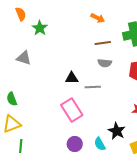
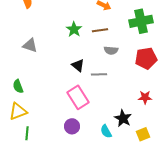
green star: (40, 28) -> (74, 29), moved
brown line: (103, 43) -> (100, 30), moved
black triangle: (72, 78) -> (78, 65), turned 40
purple circle: (75, 144) -> (72, 126), moved

